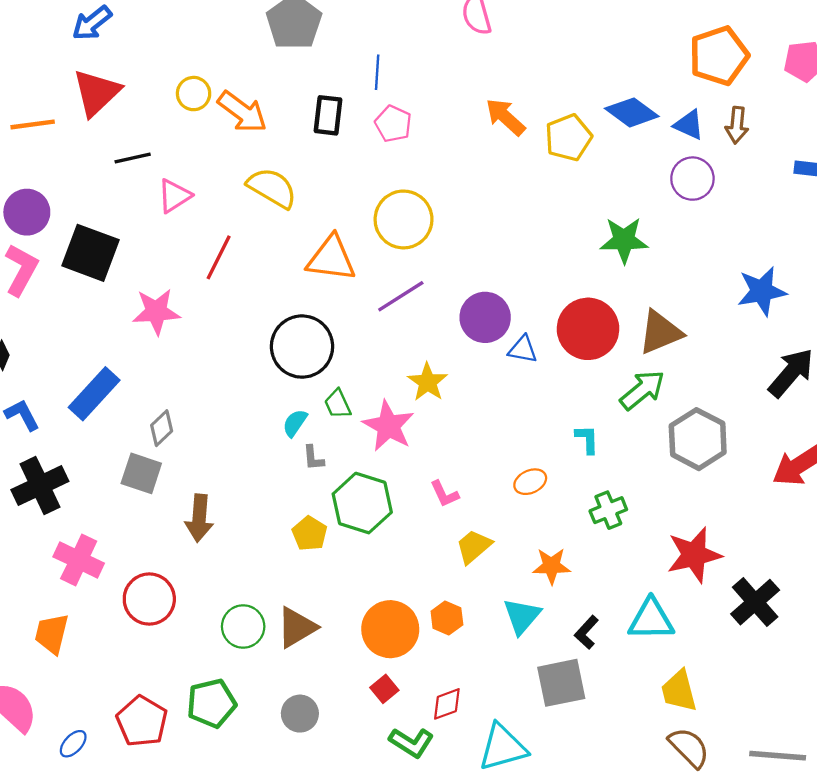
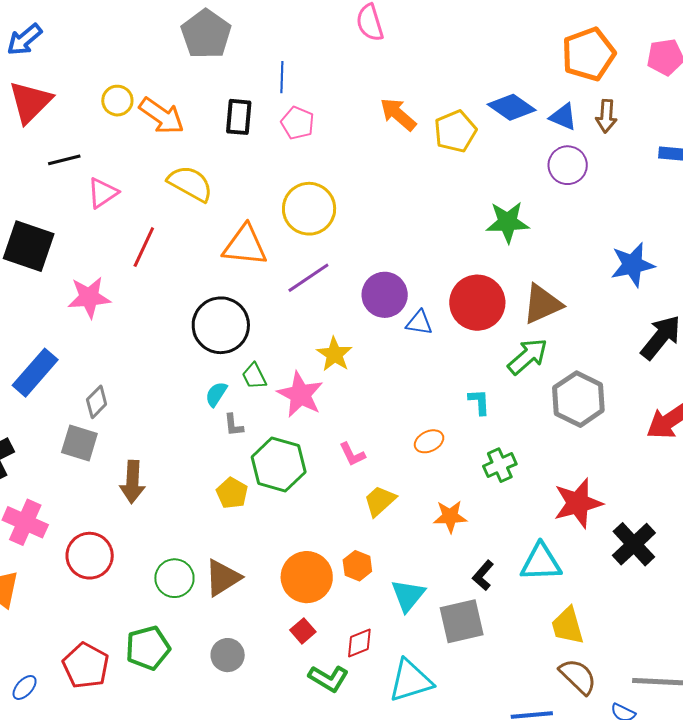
cyan triangle: (522, 616) -> (408, 595), moved

